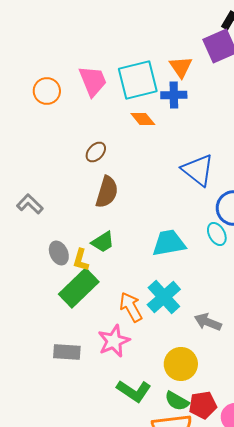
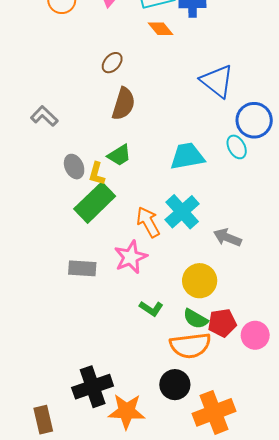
green L-shape: (134, 391) -> (151, 308), size x0.7

